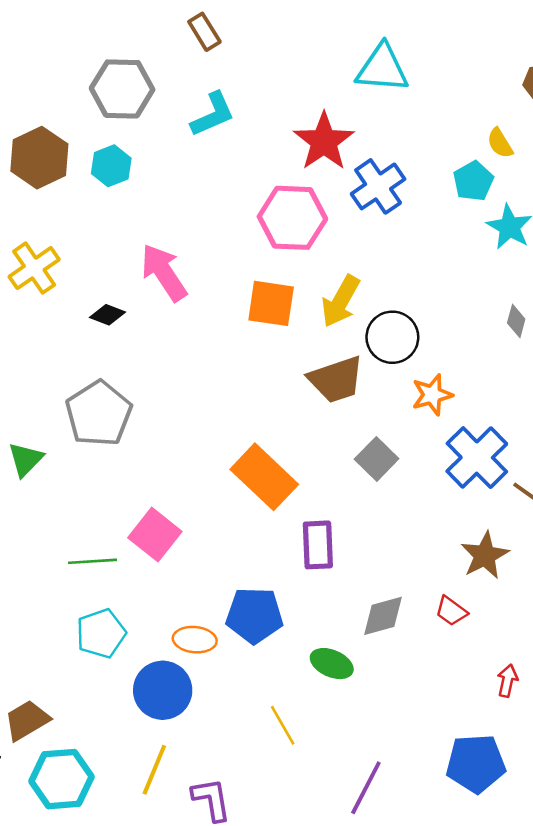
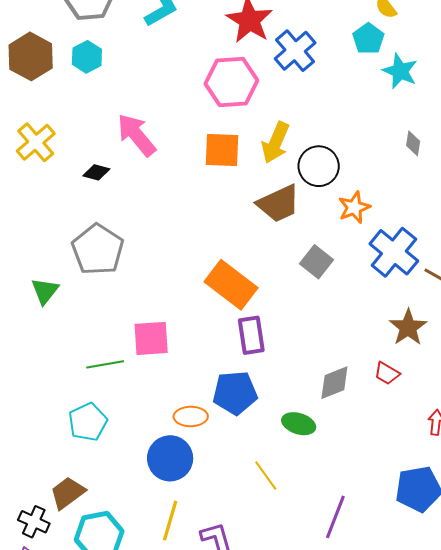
pink square: (155, 535) -> (151, 338), turned -36
purple rectangle: (318, 545) -> (251, 335), moved
cyan pentagon: (101, 633) -> (88, 422), moved

